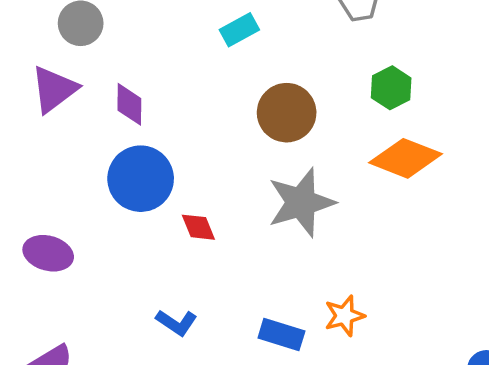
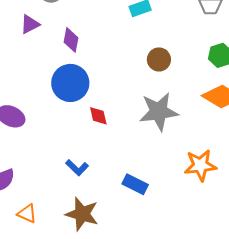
purple triangle: (54, 89) -> (30, 24), size x0.7
brown circle: (287, 113) -> (159, 59), size x0.7
orange star: (344, 316) -> (200, 165), moved, size x1.4

